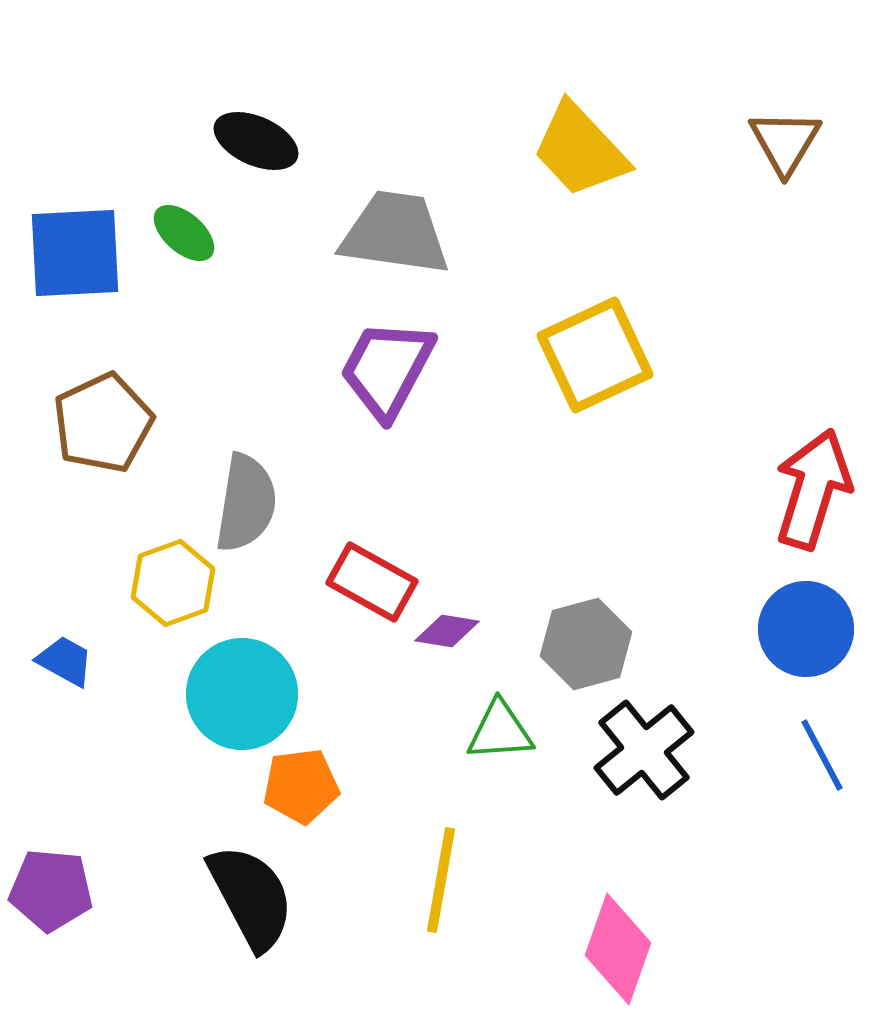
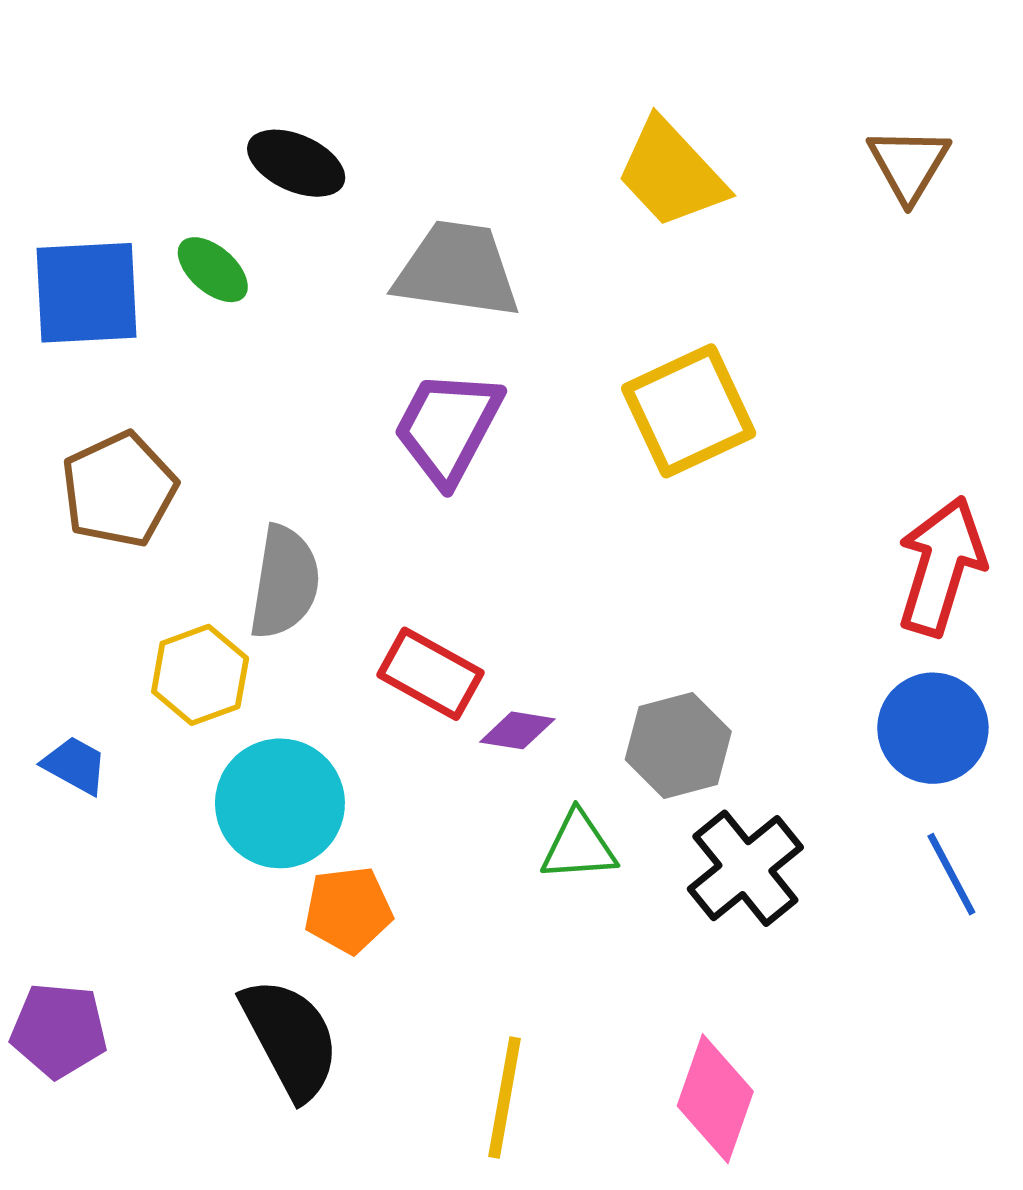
yellow line: (441, 880) -> (505, 1097), moved

